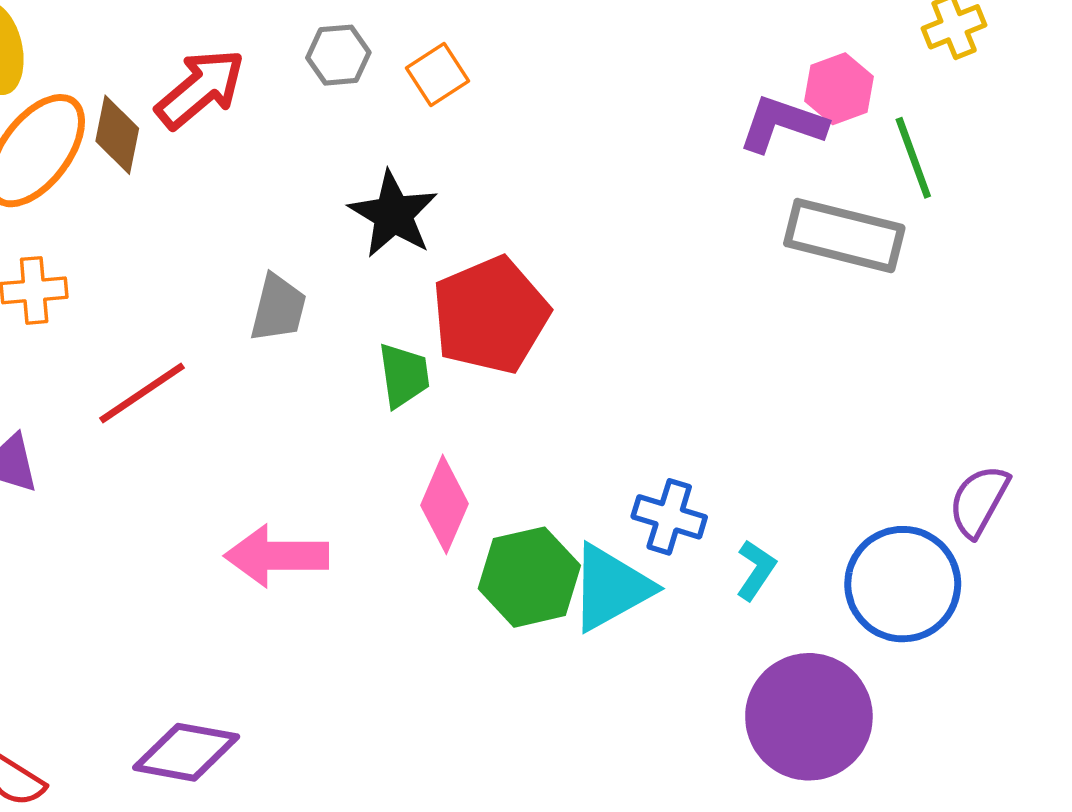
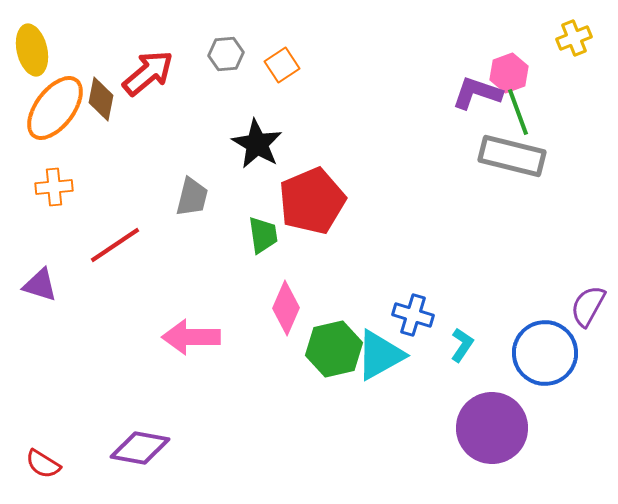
green line: (913, 158) -> (518, 112), moved

